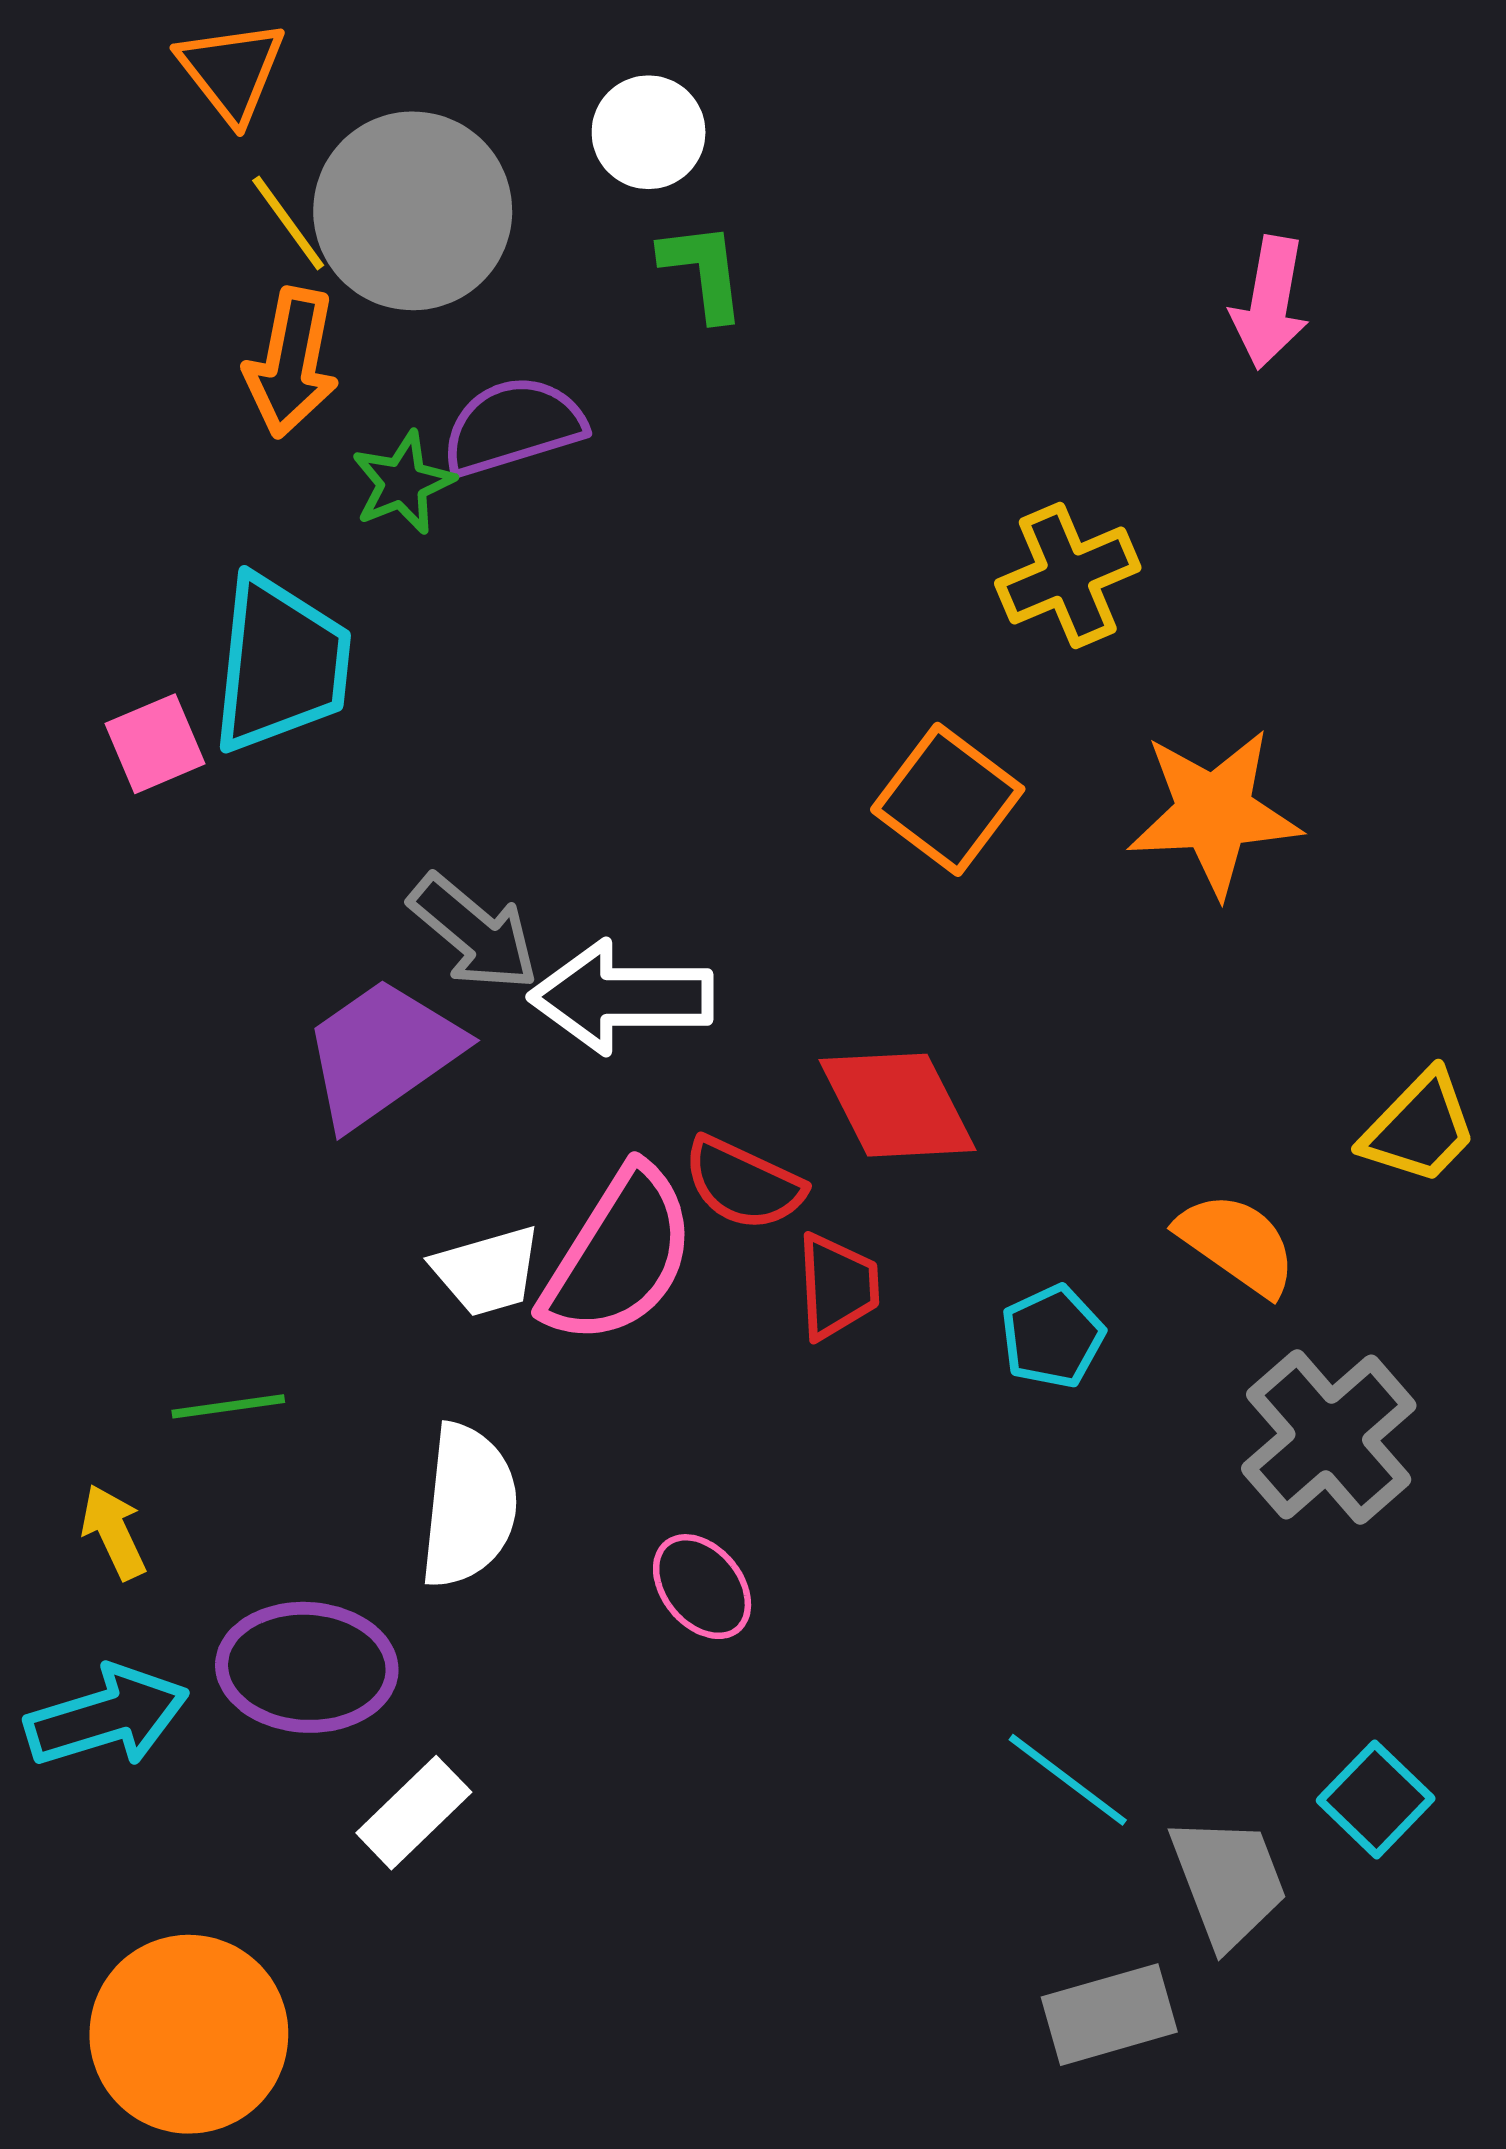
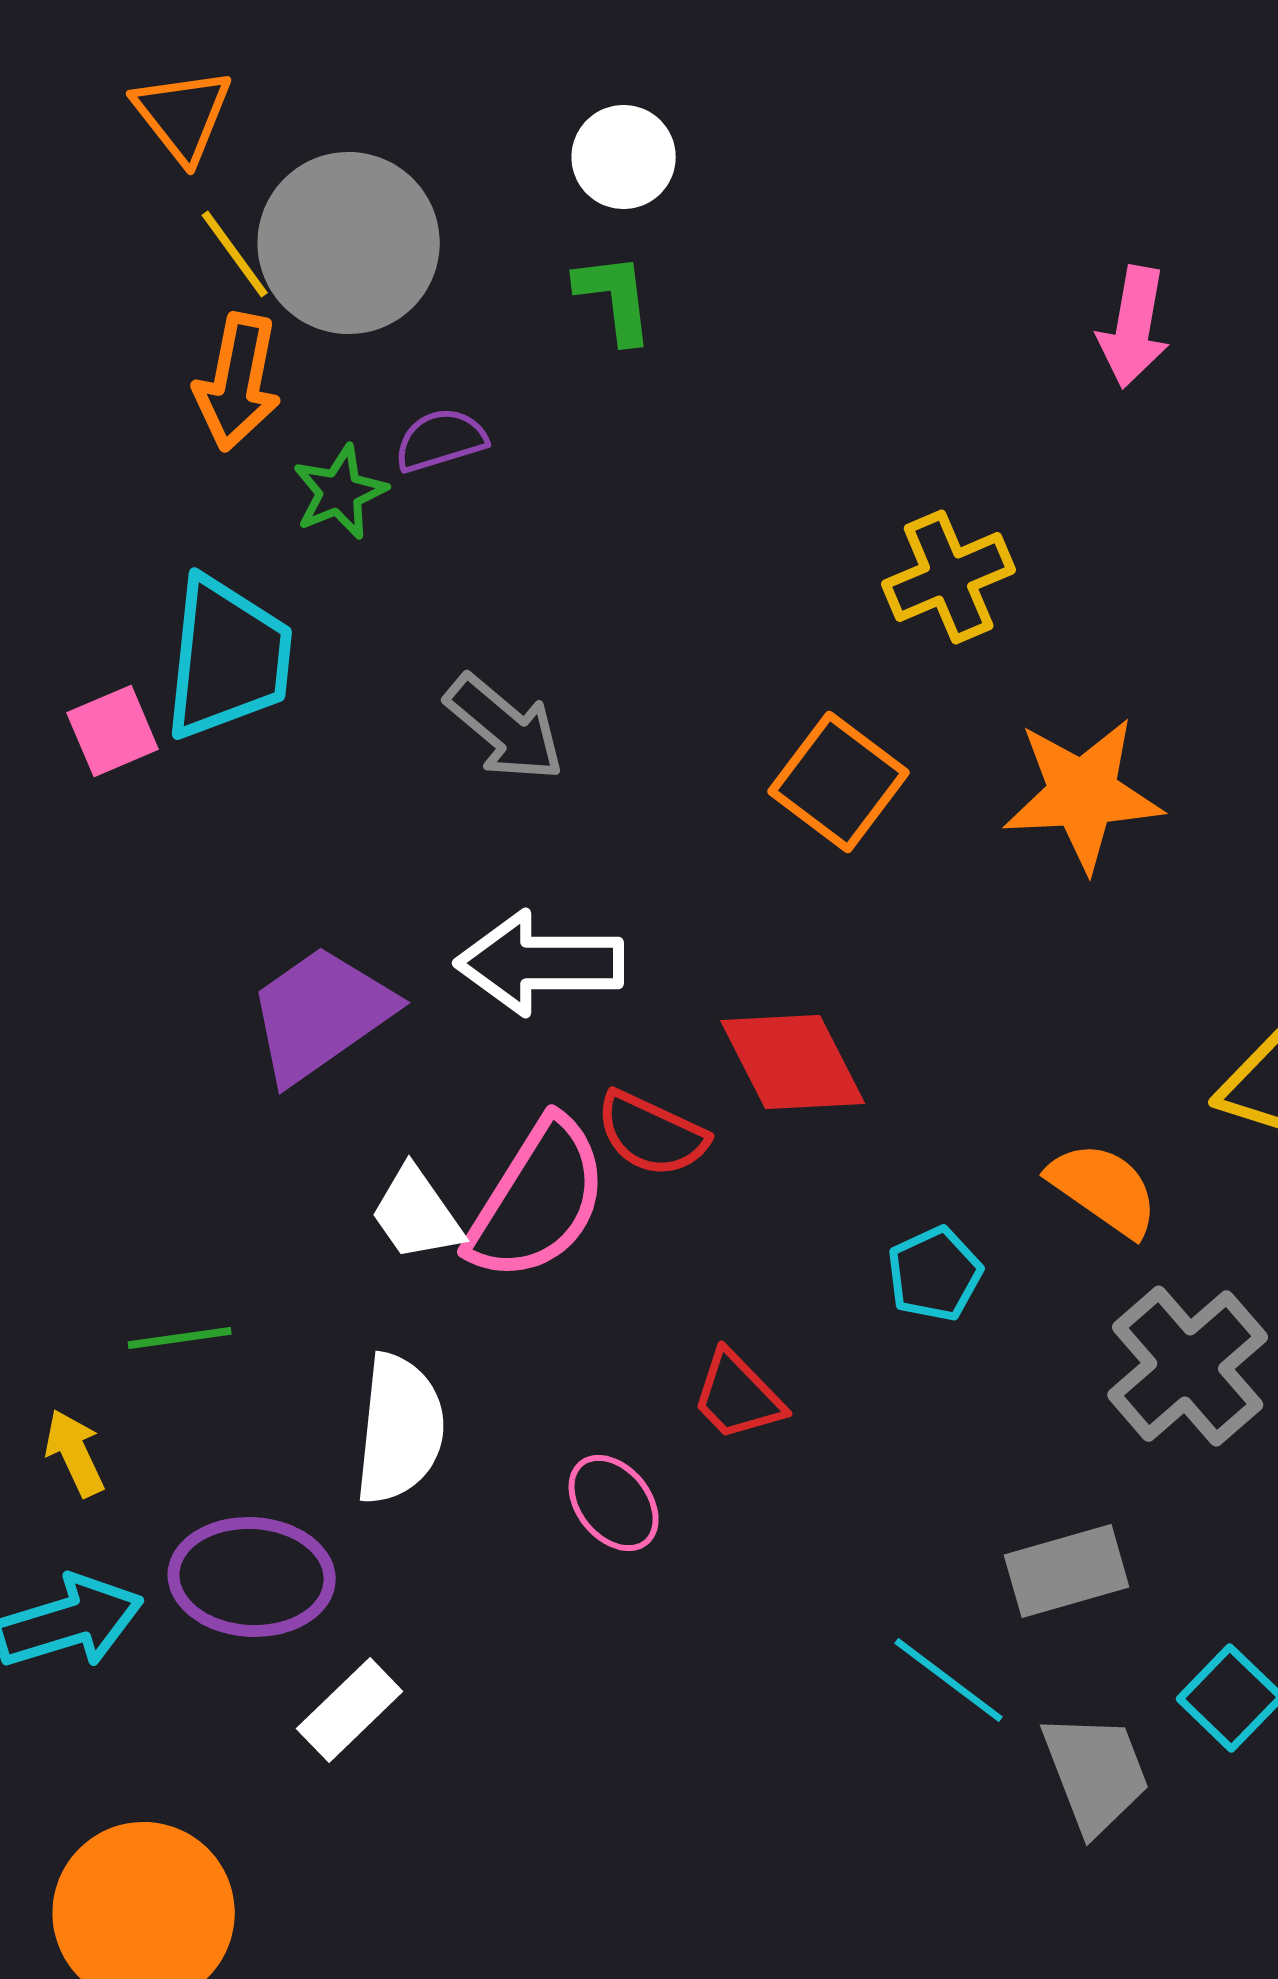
white circle: (649, 132) -> (624, 157), moved
purple semicircle: (513, 426) -> (441, 440), size x0.7
gray arrow: (474, 933) -> (505, 728), moved
white trapezoid: (487, 1271) -> (417, 1214), turned 71
red trapezoid: (837, 1286) -> (738, 1396), moved, turned 139
gray rectangle: (1109, 2015) -> (1067, 1571), moved

